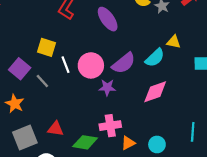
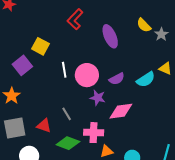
yellow square: (47, 47) -> (40, 46), moved
purple semicircle: (124, 63) -> (117, 79), size x0.7
gray line: (42, 81) -> (67, 114), moved
pink diamond: (155, 92) -> (121, 111), moved

